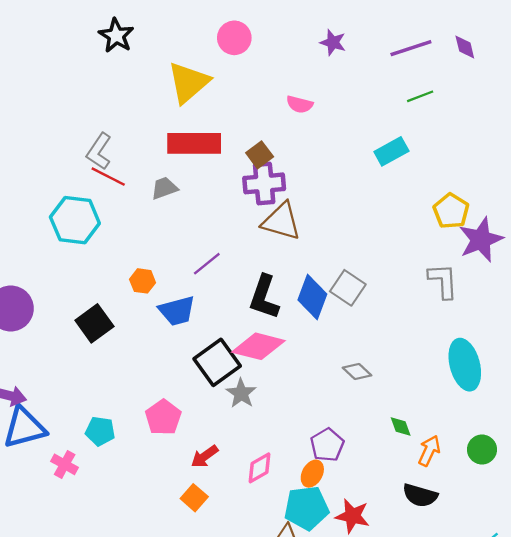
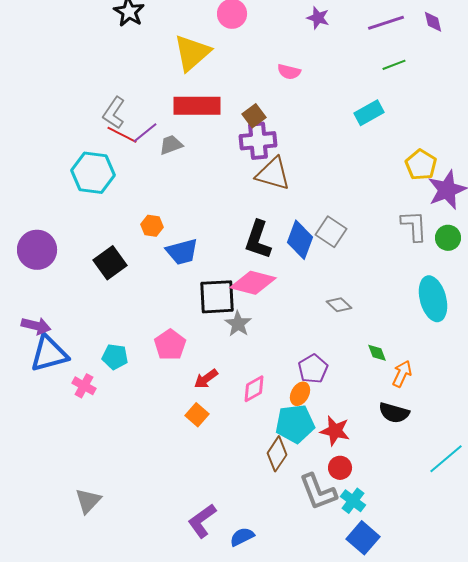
purple line: (207, 264) -> (145, 133), moved
black square: (217, 362) -> (217, 297), turned 33
green circle: (482, 450) -> (448, 238), moved

